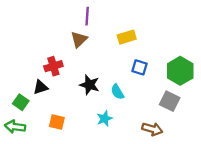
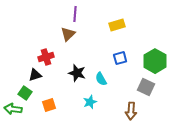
yellow rectangle: (127, 37) -> (117, 25), moved
blue square: (139, 67) -> (120, 58), turned -32
green square: (21, 102) -> (25, 93), moved
orange square: (57, 122) -> (49, 105), turned -32
brown arrow: (152, 129) -> (131, 111), turned 78

